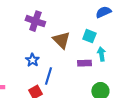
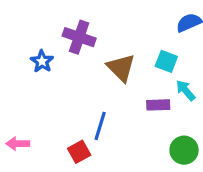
cyan arrow: (101, 54) -> (186, 90), turned -32
blue star: (32, 60) -> (42, 61), moved

